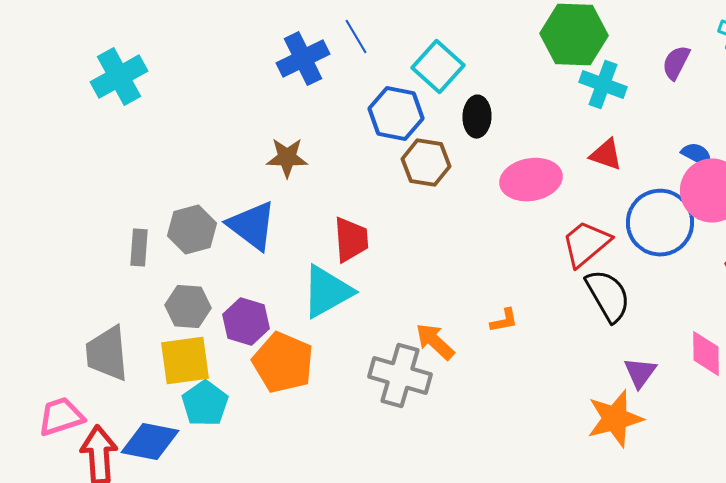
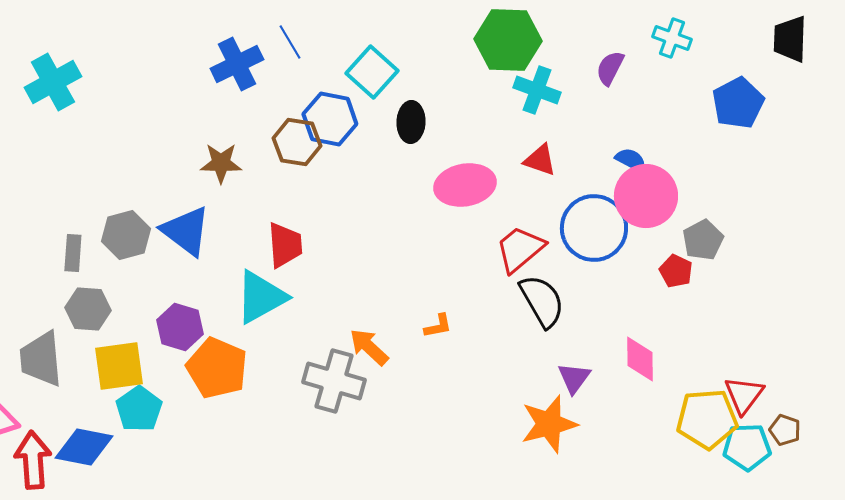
brown hexagon: (426, 163) -> (297, 142), moved
gray hexagon: (188, 307) -> (88, 309), moved

